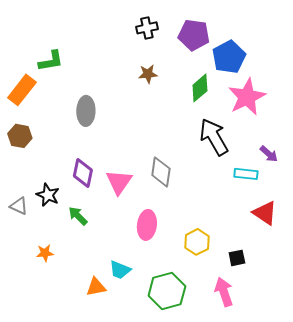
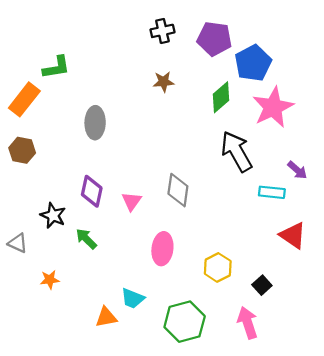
pink triangle: (119, 182) -> (132, 201), size x0.7
gray triangle: (19, 206) -> (18, 243), moved
black square: (237, 258) -> (262, 285), turned -30

